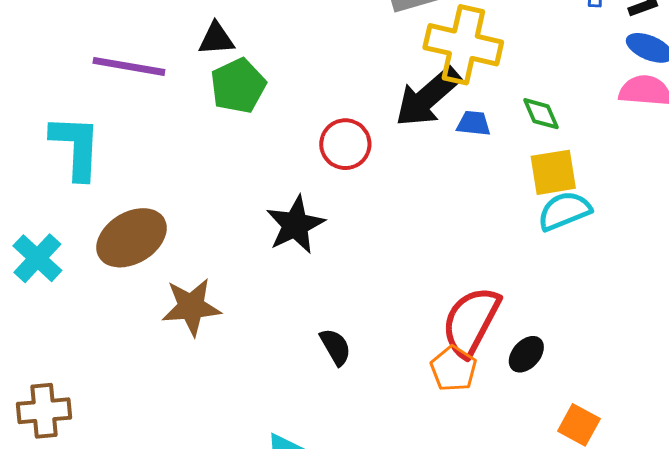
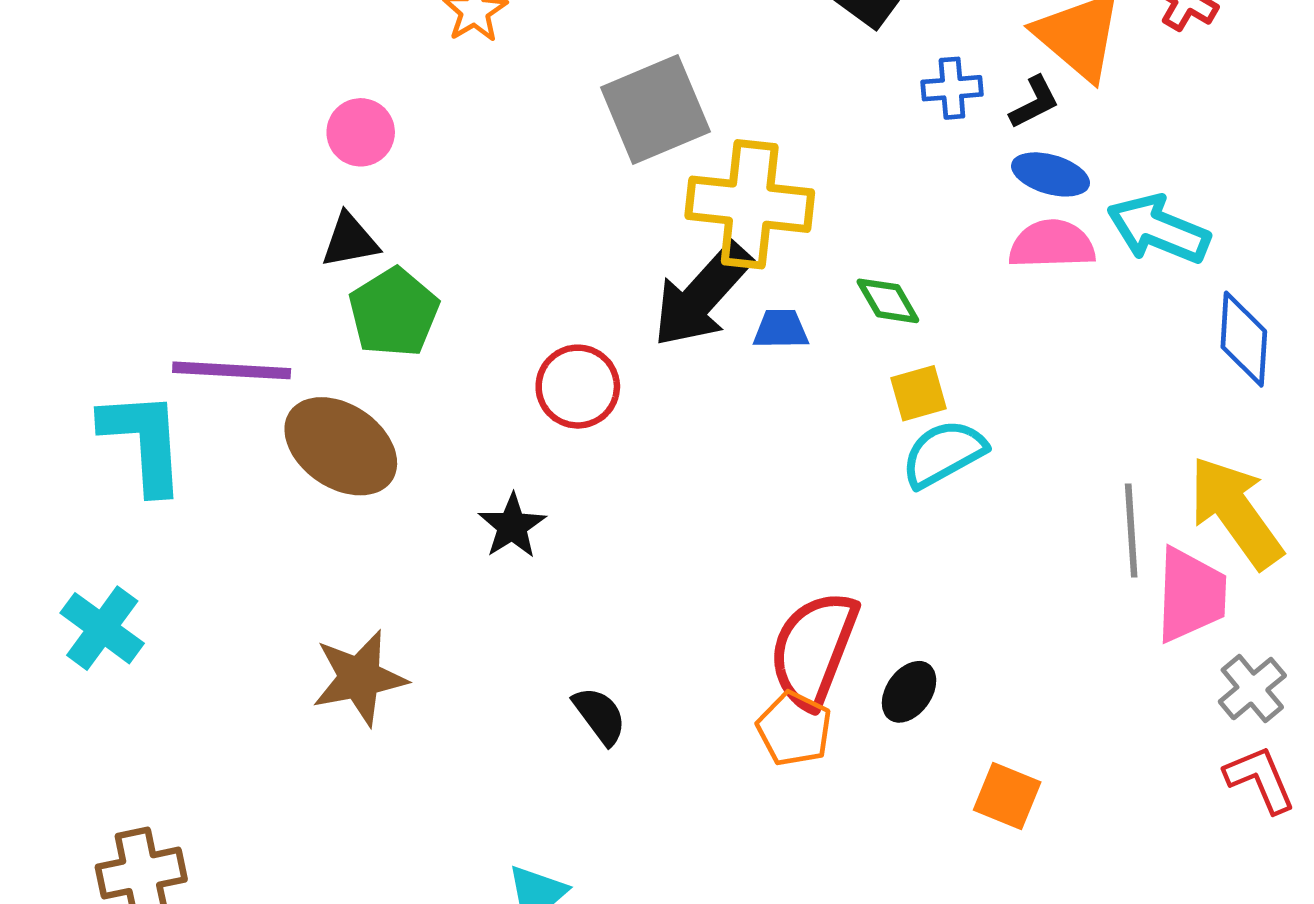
purple line: (129, 66) -> (232, 370), moved
yellow square: (553, 172) -> (919, 393), size x0.7
black star: (295, 225) -> (512, 526), size x0.7
brown ellipse: (132, 238) -> (341, 446), moved, turned 72

